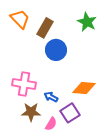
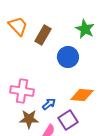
blue circle: (56, 50) -> (68, 57), moved
blue arrow: (51, 97) -> (49, 104), turned 112

